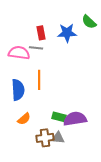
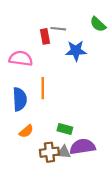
blue star: (67, 33) -> (76, 51), moved
gray line: (36, 48) -> (58, 29), moved
purple semicircle: (75, 119) -> (83, 147), moved

